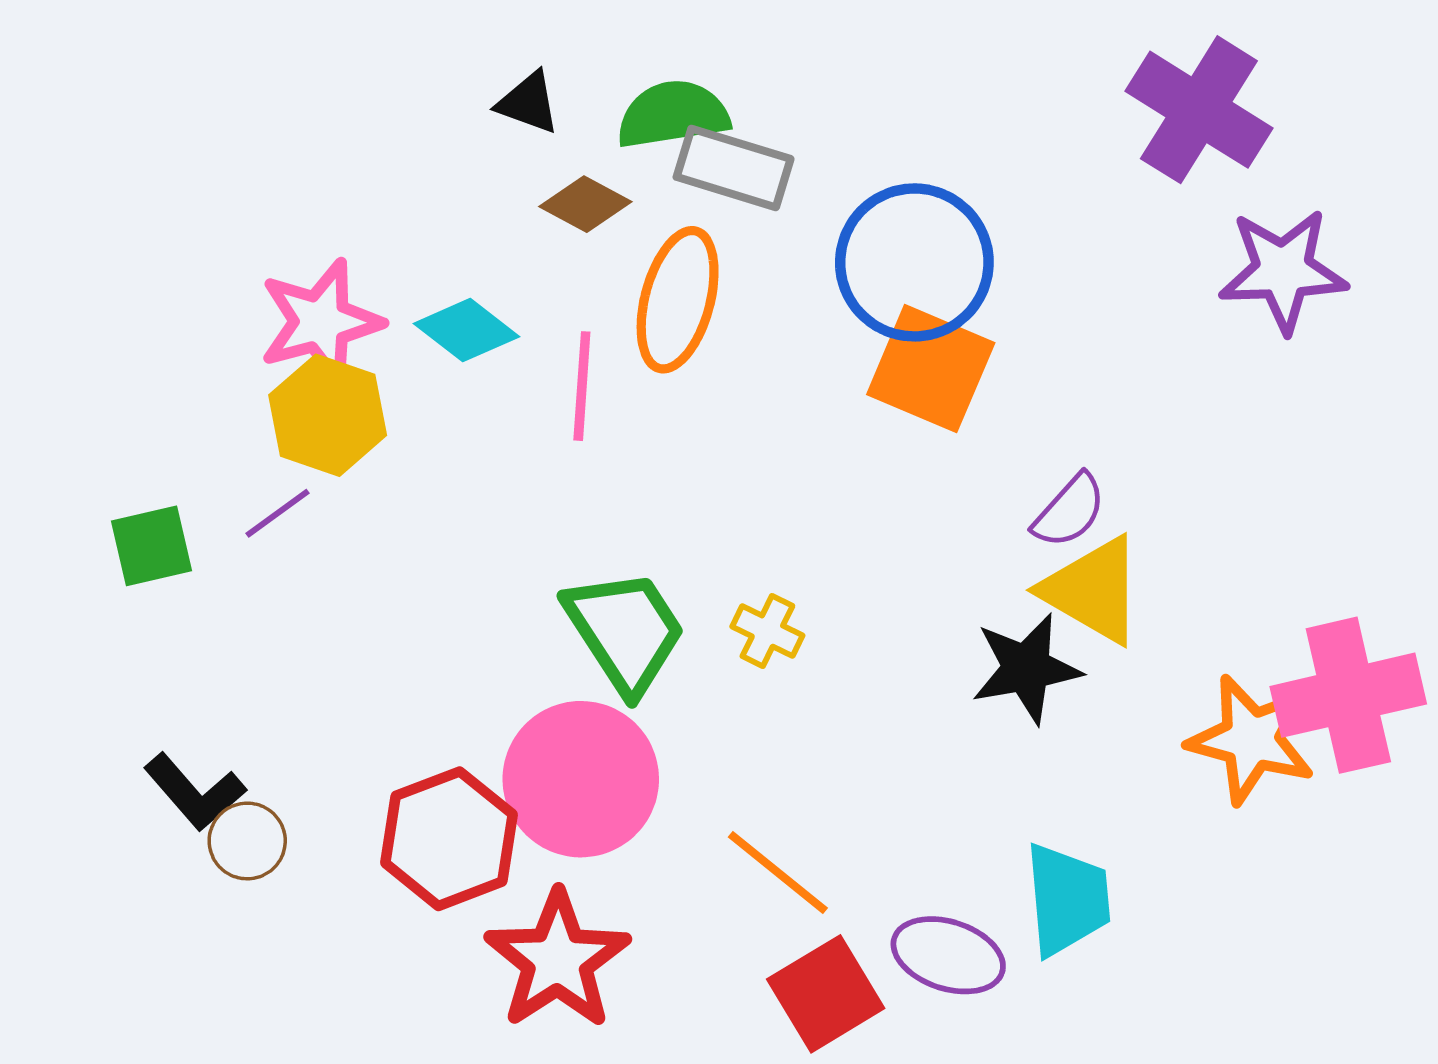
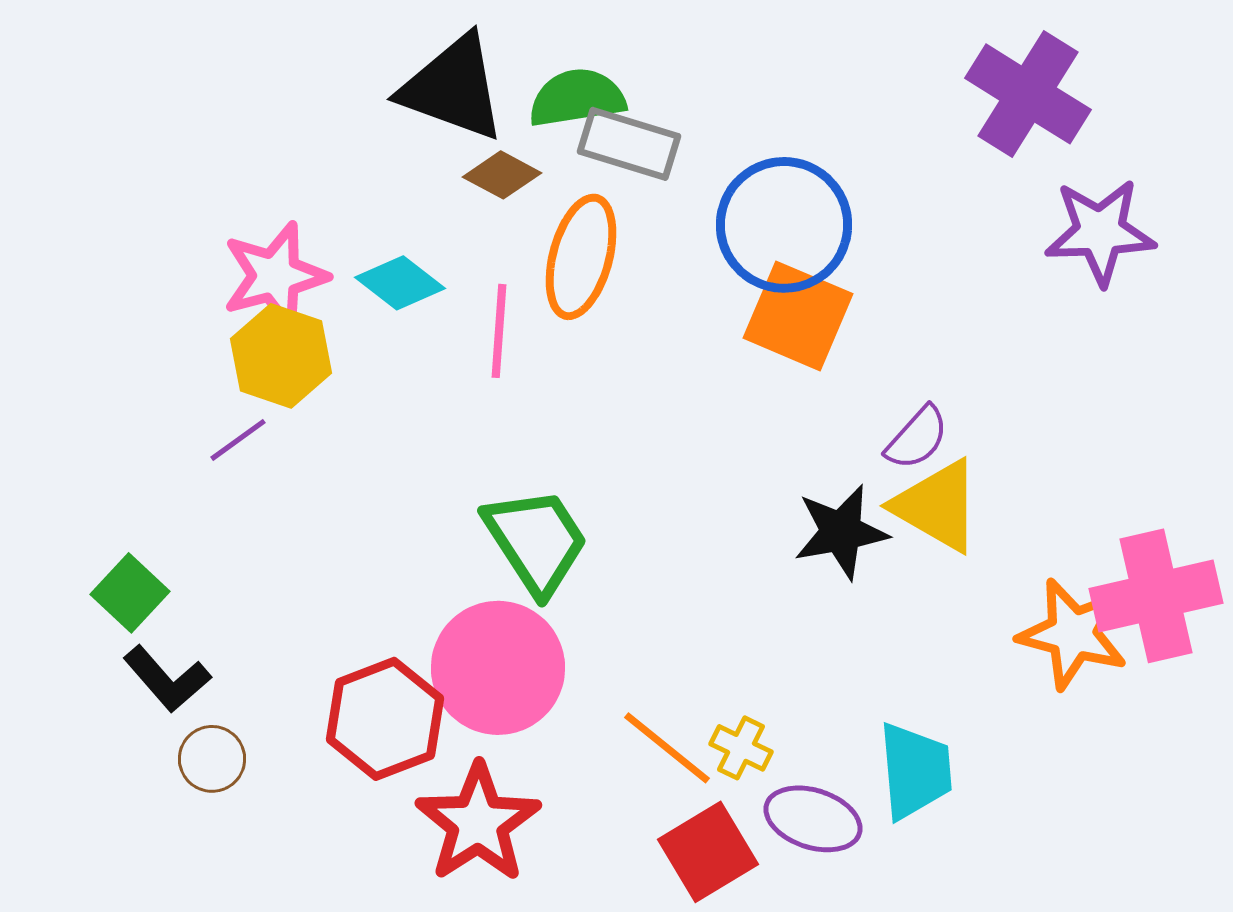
black triangle: (528, 103) -> (453, 88), size x2.0
green square: (152, 546) -> (130, 593), moved, turned -34
yellow cross: (767, 631) -> (741, 748), moved
black star: (1026, 668) -> (841, 532), moved
brown circle: (247, 841) -> (212, 759), moved

